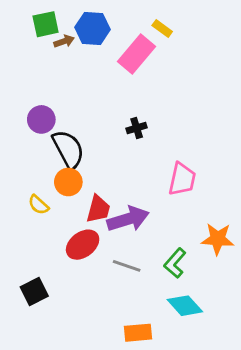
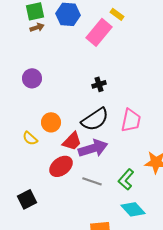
brown arrow: (64, 41) -> (37, 27), moved
black semicircle: (68, 149) -> (95, 119), moved, turned 84
red trapezoid: (98, 209) -> (72, 141), turned 30

